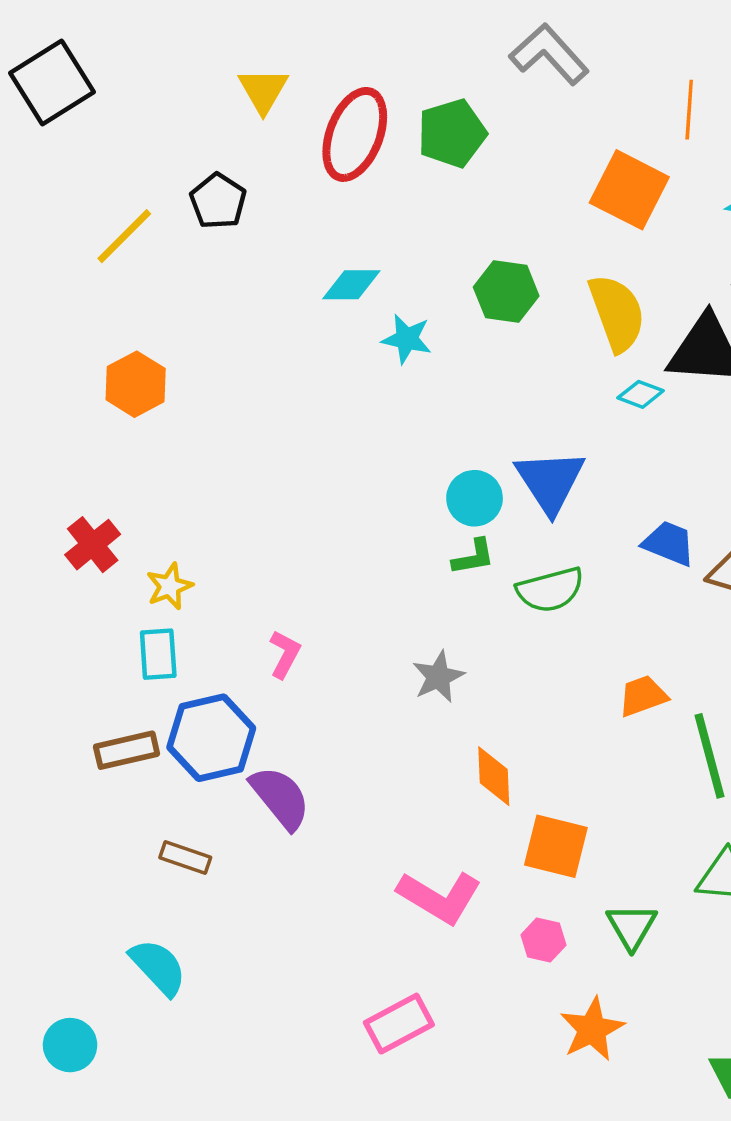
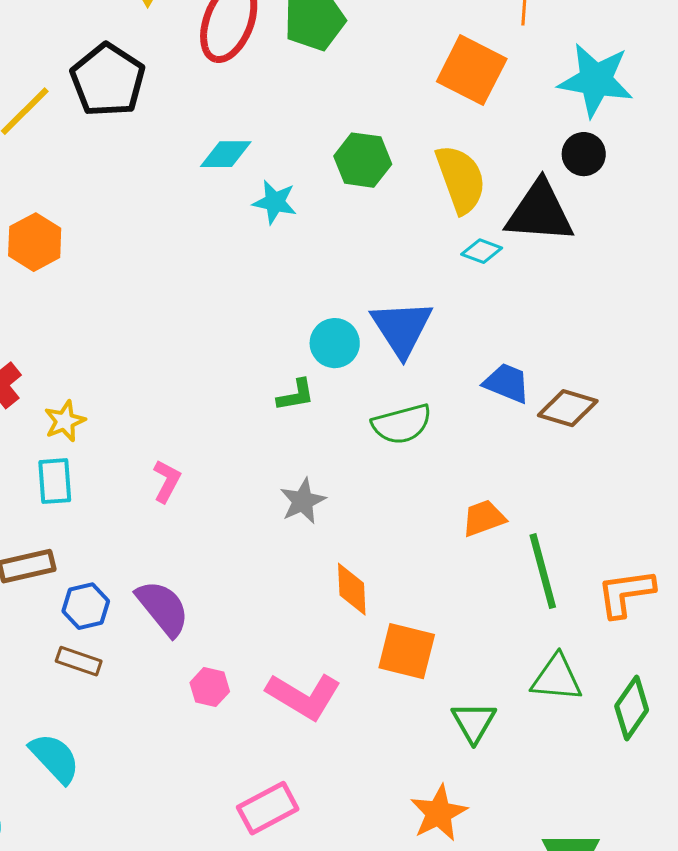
black pentagon: (218, 201) -> (108, 80), size x1.5
green L-shape: (473, 557) -> (296, 395), moved
blue hexagon: (211, 738) -> (86, 606), moved, size x0.6
pink hexagon: (543, 940) -> (210, 687), moved

